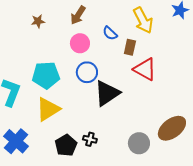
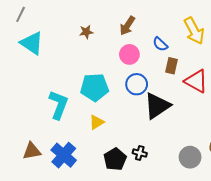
brown rectangle: (130, 47) -> (172, 66), moved
yellow triangle: (48, 109) -> (97, 122), size x0.6

